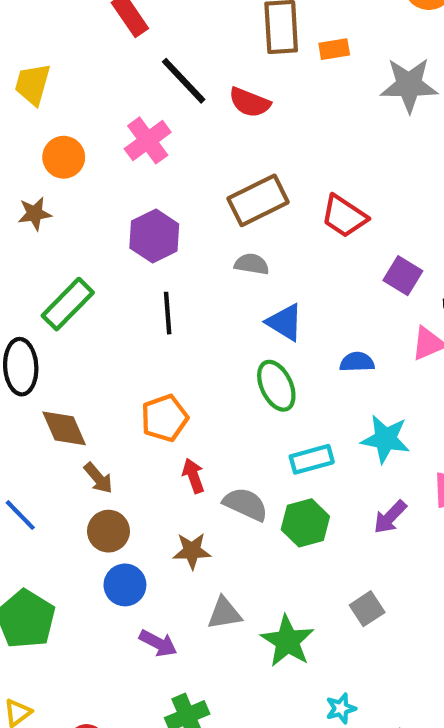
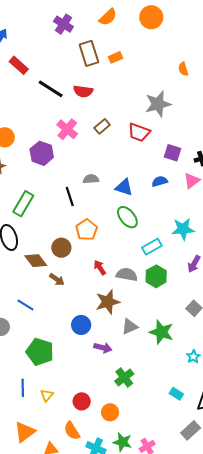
gray star: (409, 85) -> (158, 104), moved
pink cross: (148, 140) -> (67, 129), moved
brown rectangle: (258, 200) -> (102, 126), moved, size x0.6
purple hexagon: (154, 236) -> (42, 153), moved
gray semicircle: (252, 264) -> (91, 179), moved
blue semicircle: (357, 362) -> (160, 181), moved
orange pentagon: (164, 418) -> (87, 230), moved
brown circle: (108, 531) -> (61, 248), moved
brown star: (192, 551) -> (108, 302), size x1.4

